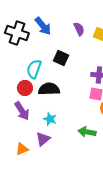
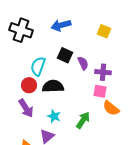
blue arrow: (43, 26) -> (61, 25), moved, turned 114
purple semicircle: (79, 29) -> (83, 63), moved
green arrow: (87, 132) -> (83, 120), moved, turned 114

